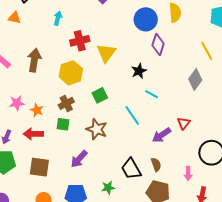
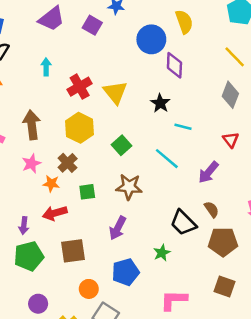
pink star: (17, 103) -> (31, 163), moved
brown cross: (66, 103) -> (68, 163), moved
red triangle: (184, 123) -> (231, 140), moved

